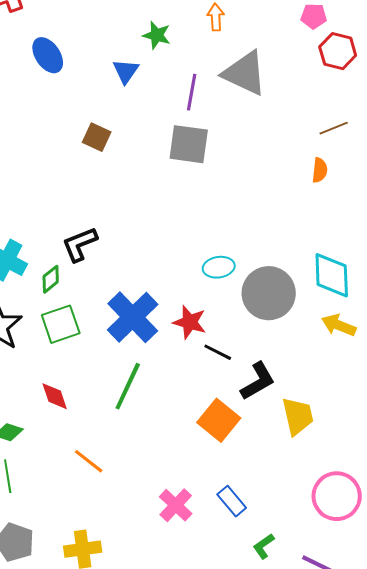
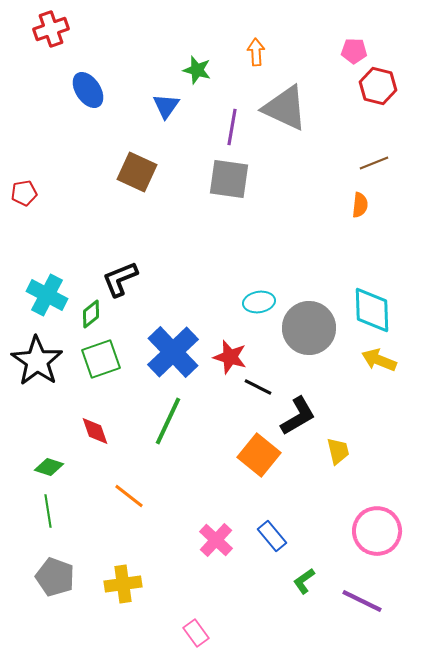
brown square: (97, 137) -> (137, 172), size x1.4
yellow trapezoid: (298, 416) -> (338, 451), size x0.7

